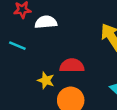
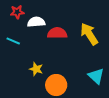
red semicircle: (72, 66) -> (57, 33), moved

